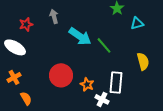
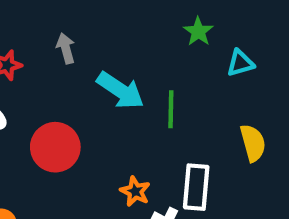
green line: (104, 45) -> (171, 109), turned 42
red circle: (61, 75) -> (55, 147), moved

